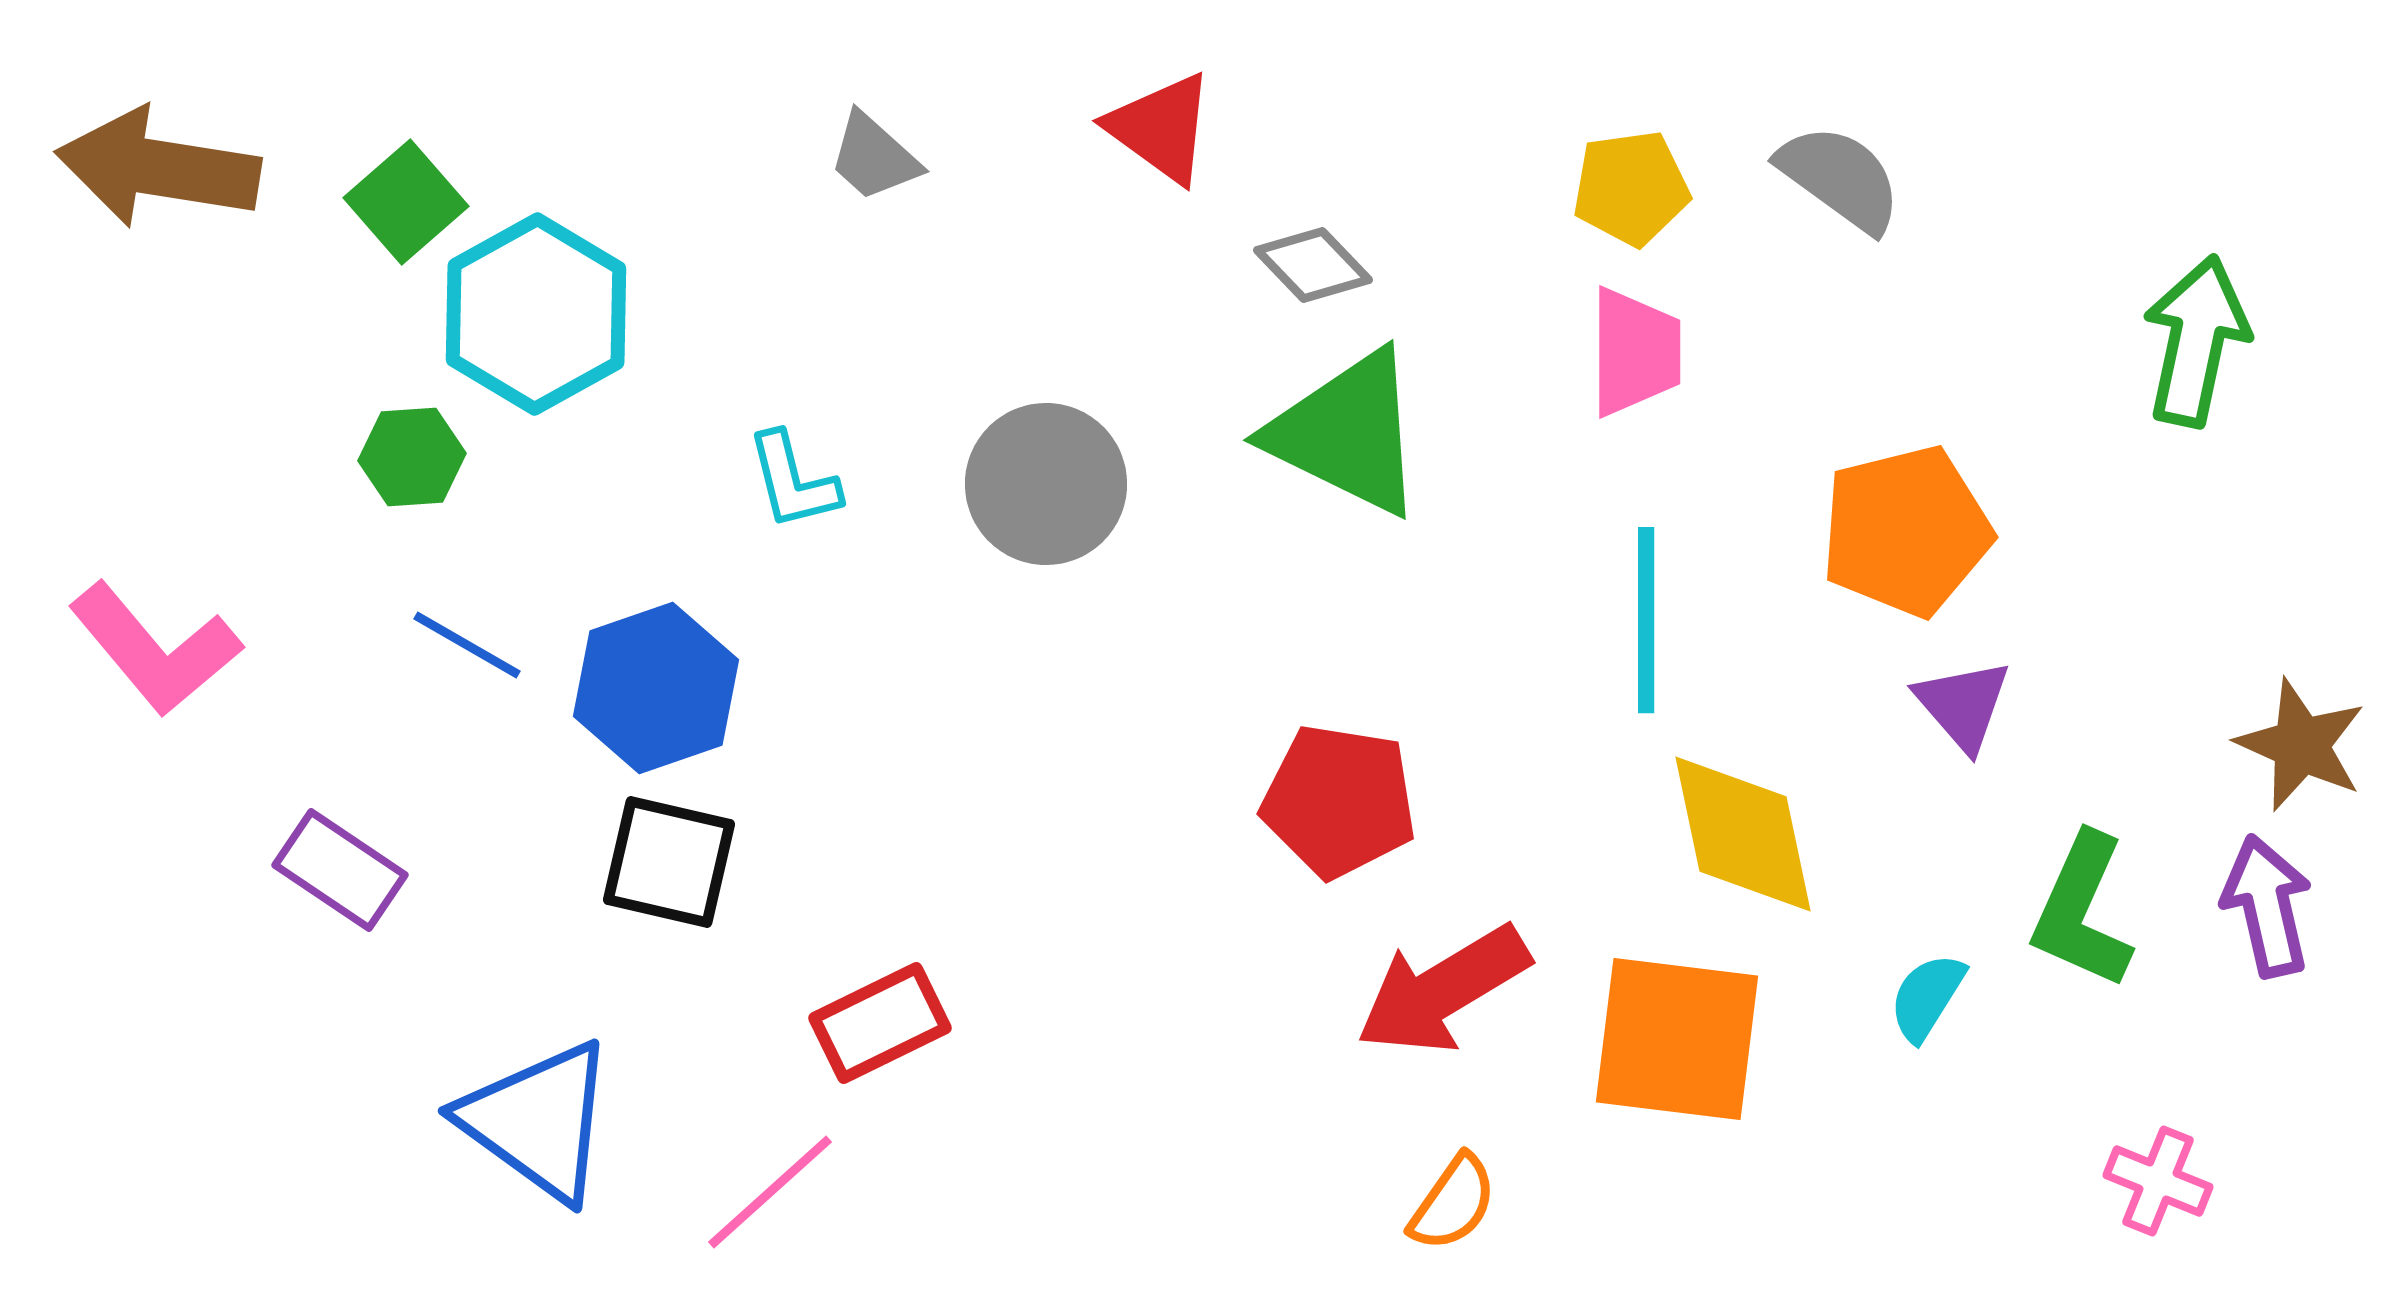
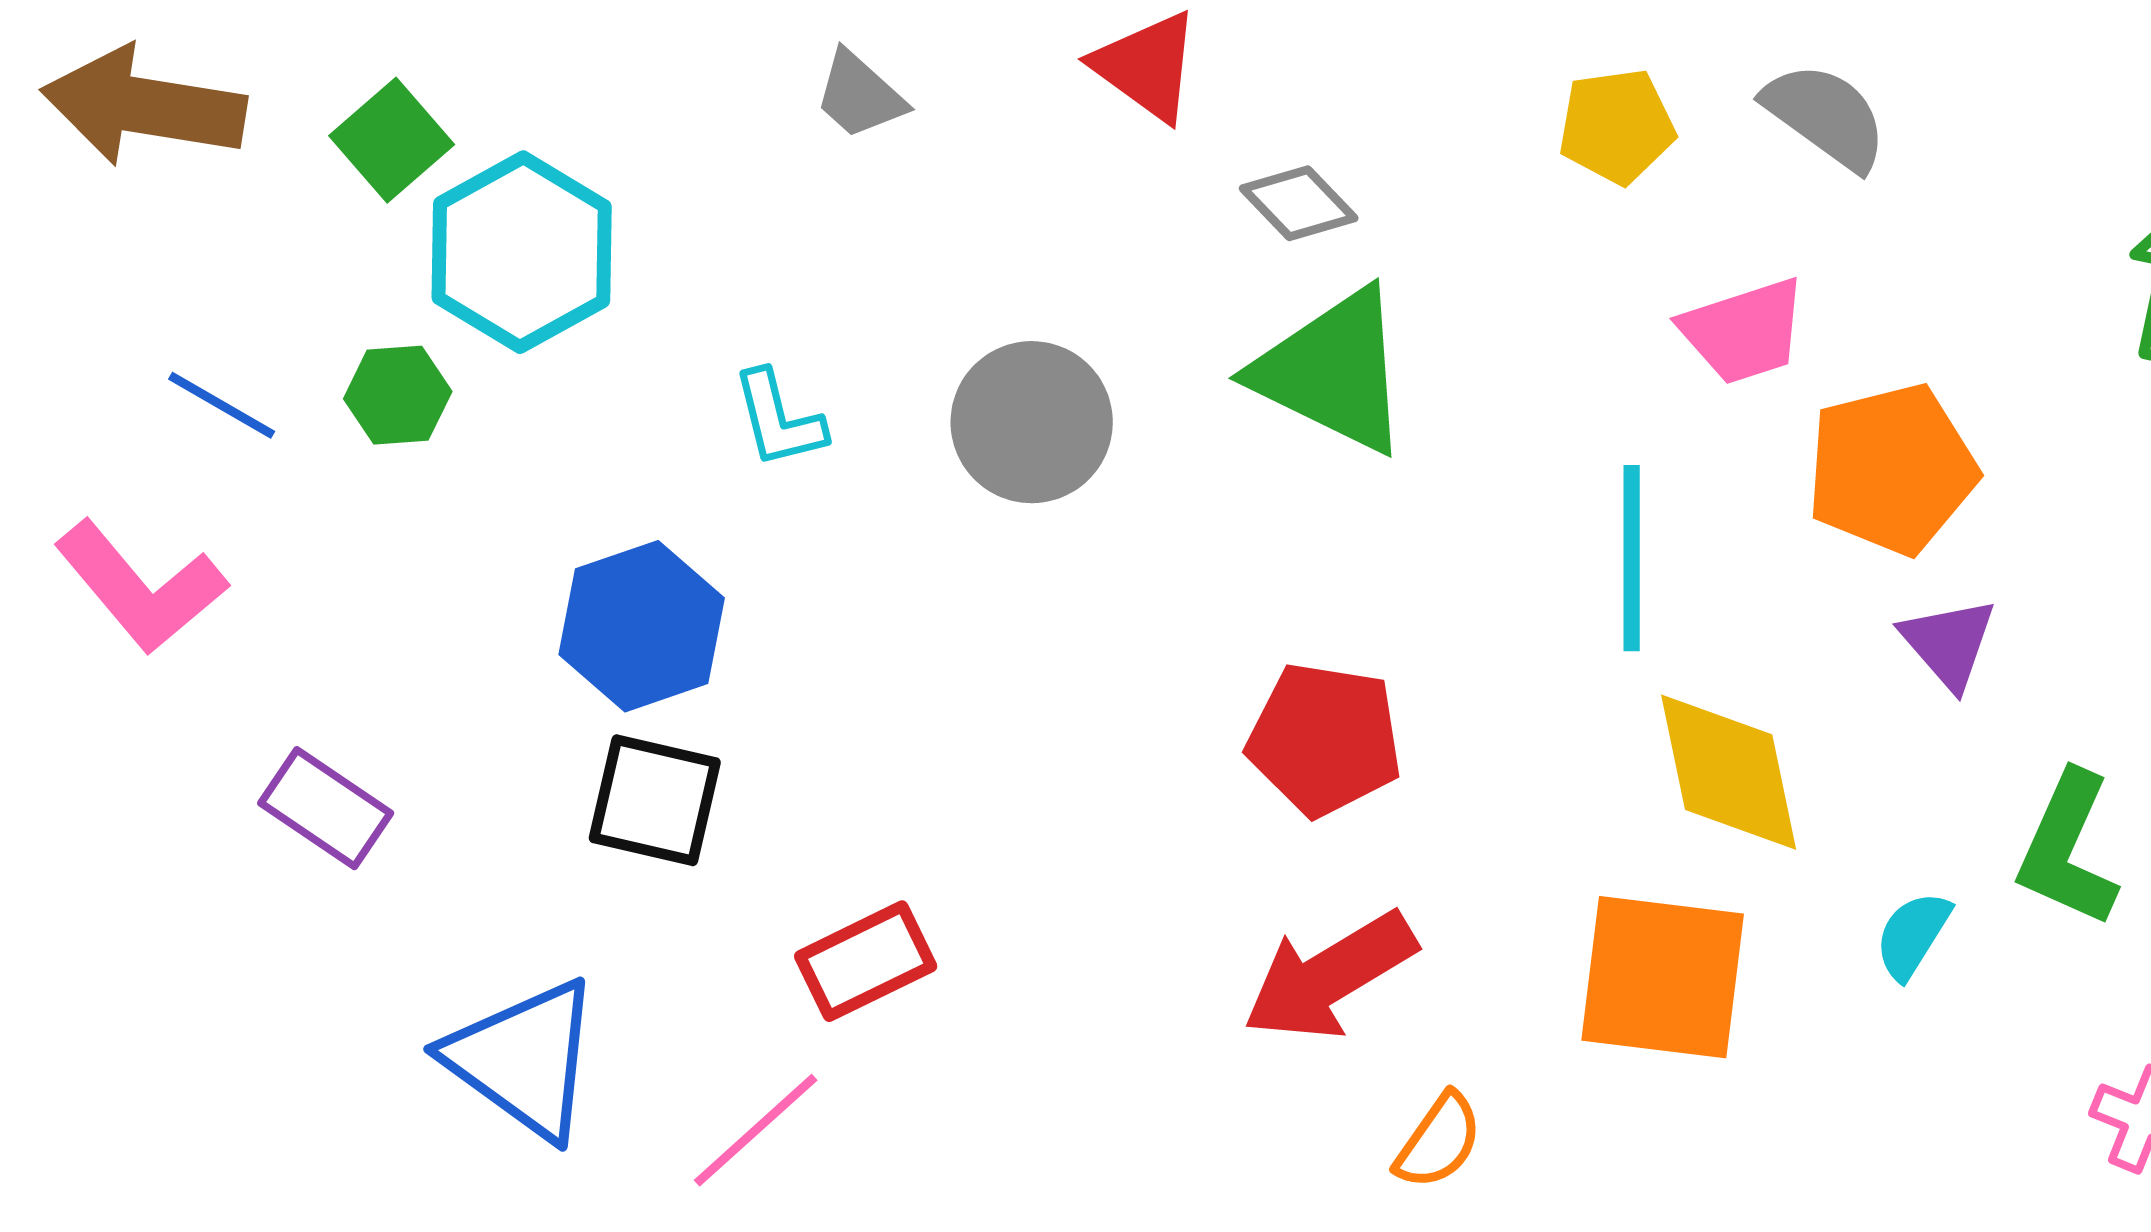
pink trapezoid: (1635, 352) -> (1744, 331), moved, turned 72
blue line: (467, 645) -> (222, 405), moved
red arrow: (1443, 990) -> (1330, 976), moved

